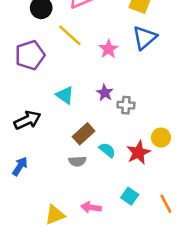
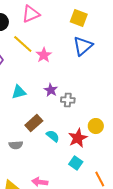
pink star: (109, 49) -> (44, 55), moved
cyan triangle: (65, 95) -> (19, 92), turned -49
gray semicircle: (77, 161) -> (16, 145), moved
cyan square: (130, 196) -> (76, 163), moved

